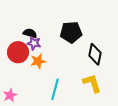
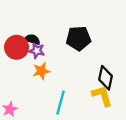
red circle: (18, 52) -> (17, 47), moved
black diamond: (95, 54) -> (106, 78), moved

